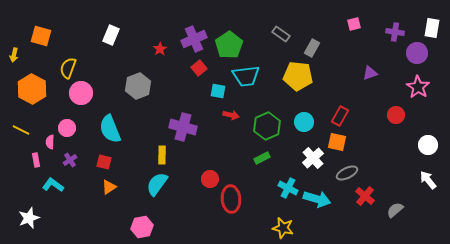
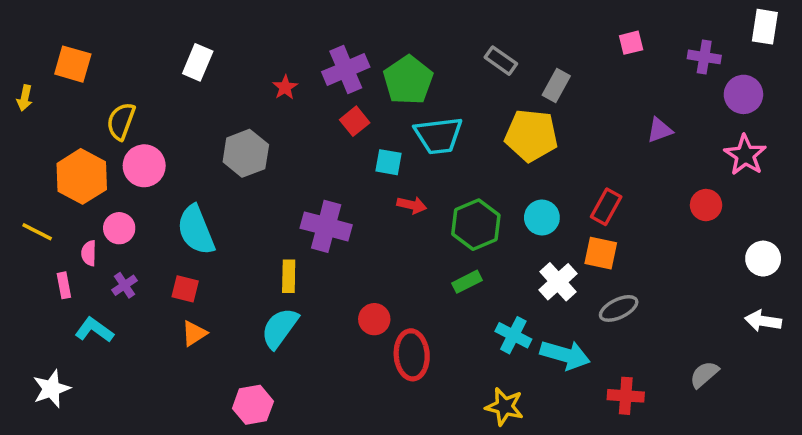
white rectangle: (432, 28) -> (765, 27), moved
orange hexagon: (32, 89) -> (82, 176), moved
white arrow: (428, 180) -> (763, 321), turned -42
red cross: (365, 196) -> (626, 396), moved, turned -36

